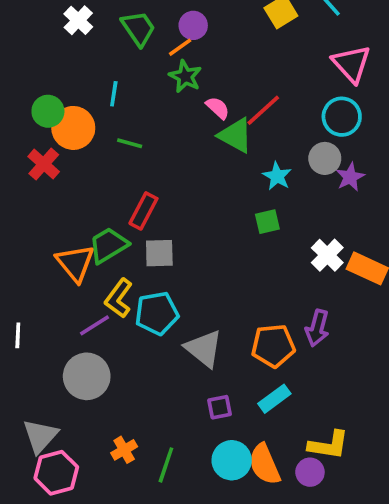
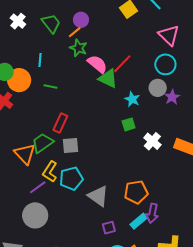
pink semicircle: (218, 108) -> (97, 64), size x1.5
white cross: (327, 255) -> (152, 141), moved
purple arrow: (317, 328) -> (152, 213), moved

